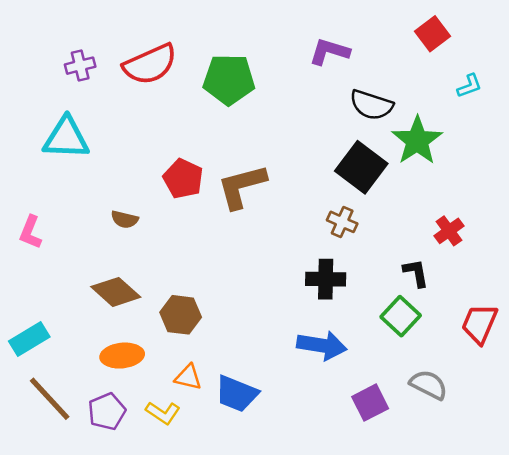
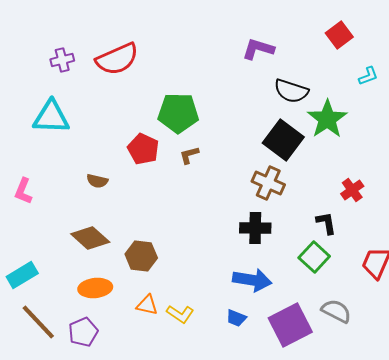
green pentagon: (229, 80) -> (178, 113), moved
brown L-shape: (242, 186) -> (189, 155), size x0.5
brown cross: (342, 222) -> (268, 183), size x1.4
blue trapezoid: (237, 394) -> (236, 318), moved, size x0.6
purple square: (370, 403) -> (290, 325), size x1.5
yellow L-shape: (163, 413) -> (180, 314), moved

